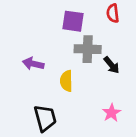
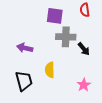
yellow semicircle: (66, 81) -> (50, 70), moved
black trapezoid: (45, 118) -> (24, 81), moved

